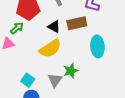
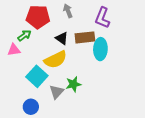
cyan ellipse: (97, 46) -> (100, 49), moved
cyan square: (28, 80) -> (37, 76), moved, size x1.5

